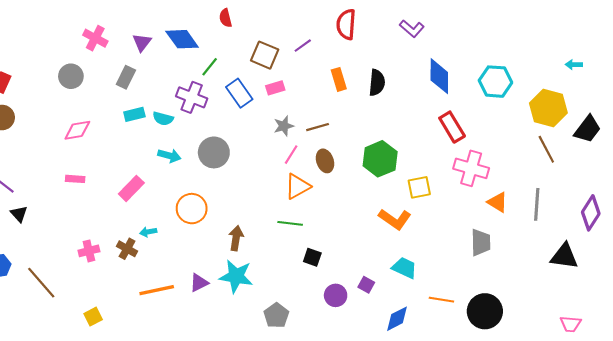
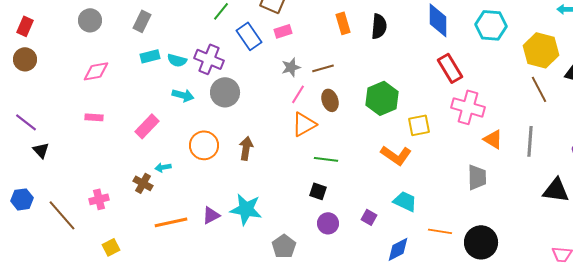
purple cross: (192, 97) -> (209, 59), moved
green line: (290, 223) -> (326, 159), moved
brown arrow: (236, 238) -> (246, 148), moved
pink cross: (89, 251) -> (99, 199), moved
purple circle: (336, 295) -> (328, 223), moved

